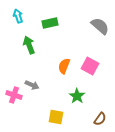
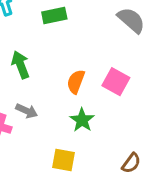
green arrow: (29, 45) -> (20, 65), moved
green star: (77, 96) -> (82, 120), moved

